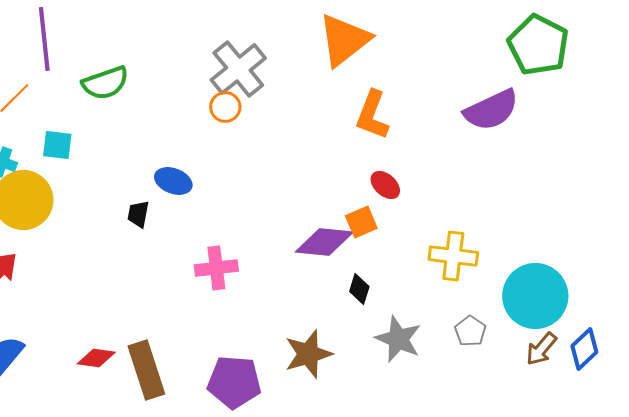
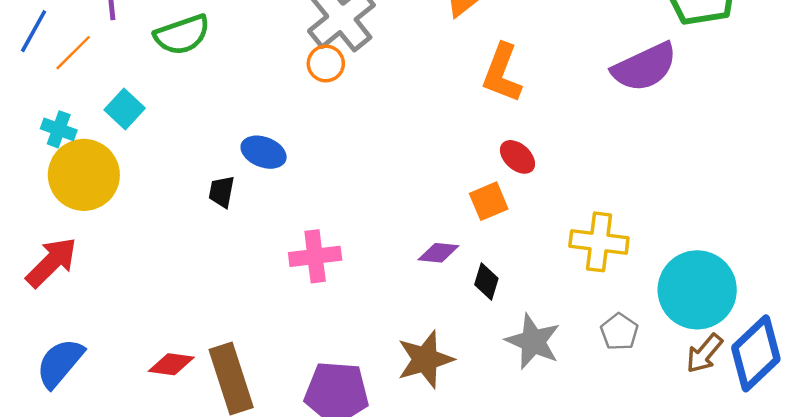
cyan square: (57, 145) -> (125, 109), turned 36
purple diamond: (324, 242) -> (438, 253), moved, size x0.6
blue diamond: (584, 349) -> (756, 353), size x1.5

